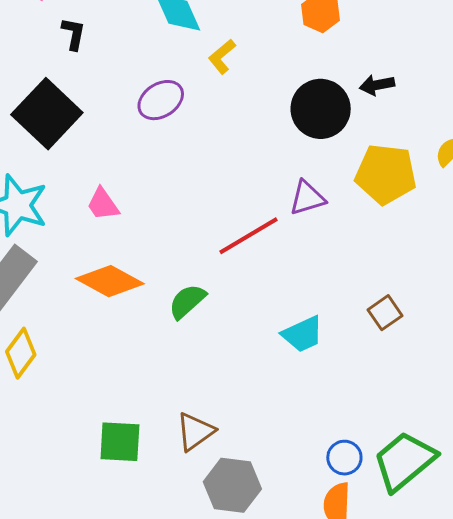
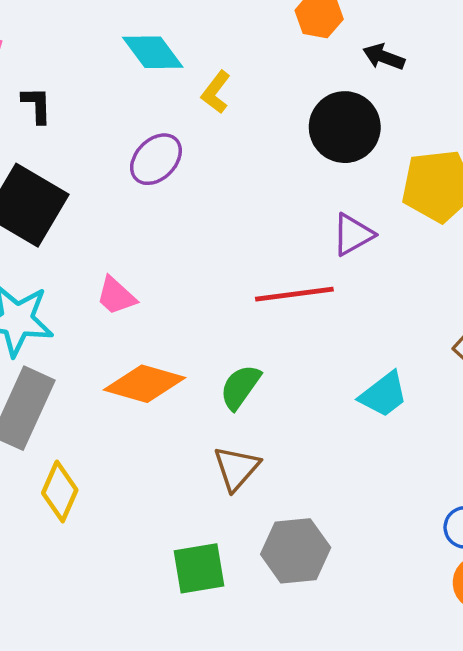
black arrow: (377, 85) -> (384, 57), moved, turned 44
red line: (249, 236) -> (294, 294), turned 36
brown triangle: (195, 432) -> (236, 468), moved
gray hexagon: (232, 485) -> (296, 551), moved

